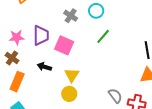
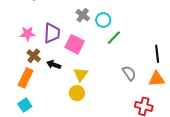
cyan circle: (96, 11) -> (103, 20), moved
brown cross: (12, 58) -> (34, 56), moved
gray semicircle: (115, 96) -> (129, 73), moved

